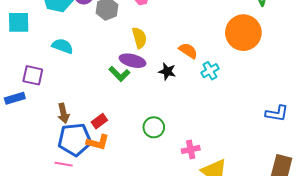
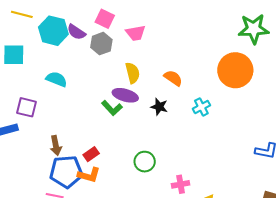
orange semicircle: (188, 51) -> (173, 78), moved

